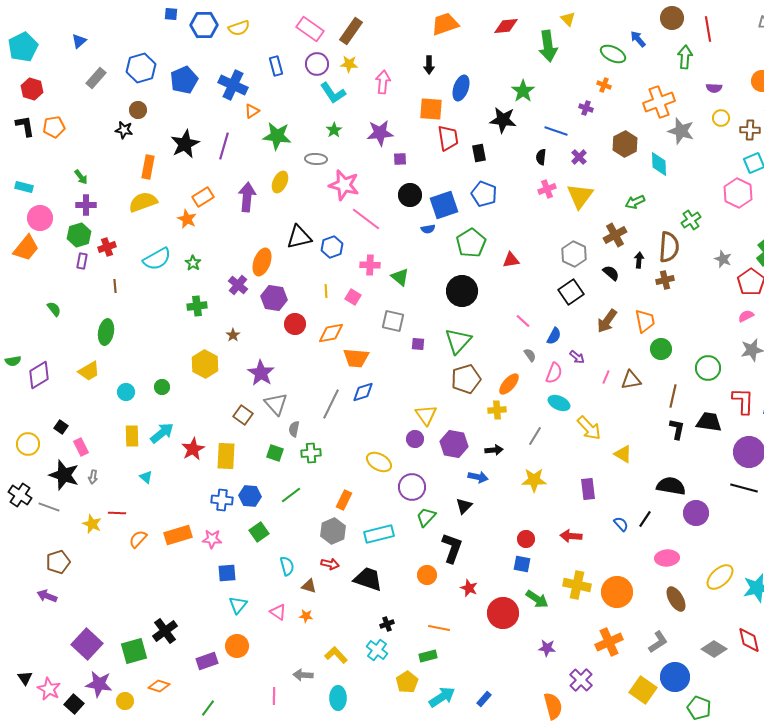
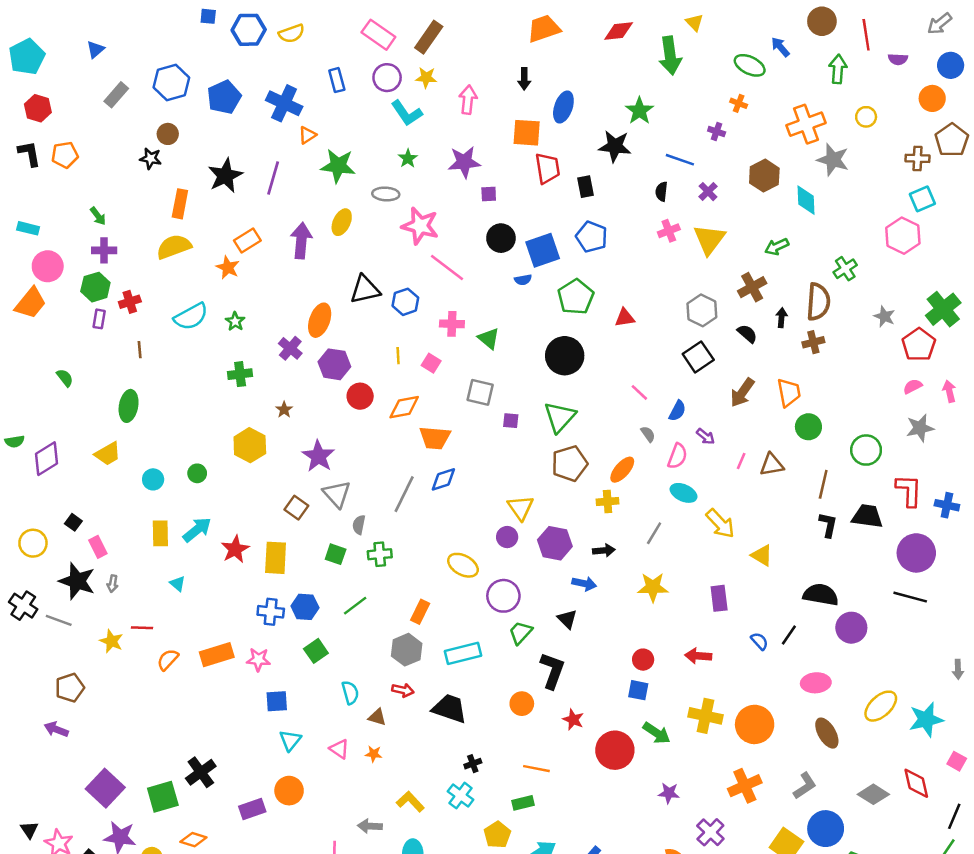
purple semicircle: (714, 88) -> (898, 59), moved
yellow circle: (721, 118) -> (866, 117), moved
black triangle: (464, 506) -> (567, 619), turned -30

